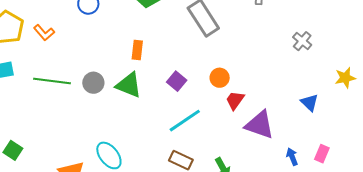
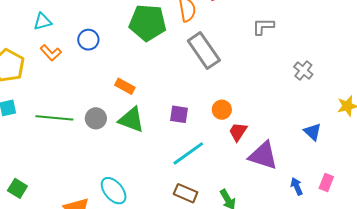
orange L-shape: (44, 33) -> (51, 53), moved
orange rectangle: (137, 50) -> (125, 86), moved, turned -66
purple square: (177, 81) -> (179, 114), turned -30

